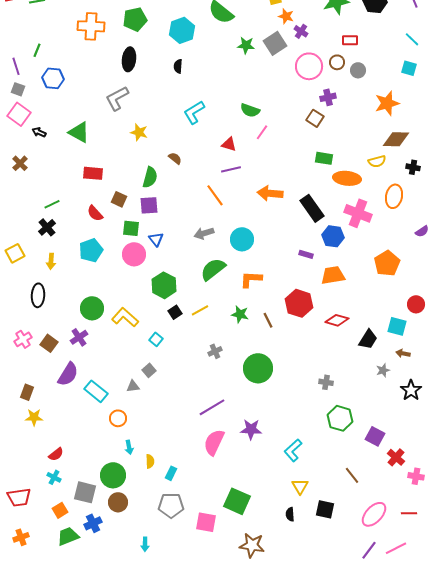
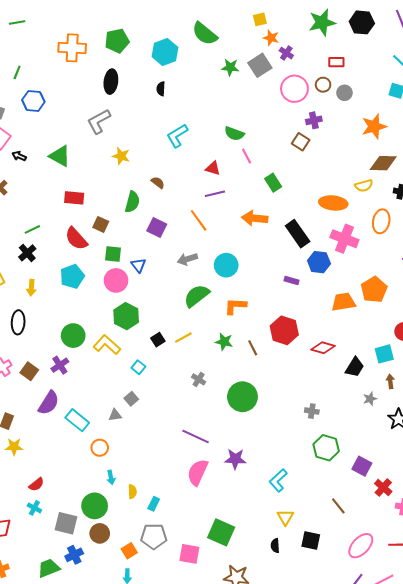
pink line: (262, 132) -> (247, 156), turned -63
green rectangle: (324, 158) -> (273, 183), moved, turned 48
purple square: (149, 205) -> (157, 227), moved, turned 30
red semicircle: (95, 213) -> (76, 239), size x1.4
orange trapezoid: (333, 275) -> (343, 302), moved
green hexagon: (164, 285) -> (126, 316), moved
cyan square: (397, 326) -> (384, 354), turned -30
gray cross: (215, 351) -> (199, 379), turned -32
brown arrow: (403, 353) -> (390, 381), turned 72
purple line: (212, 407) -> (196, 437), turned 56
orange square: (60, 510) -> (129, 551), moved

